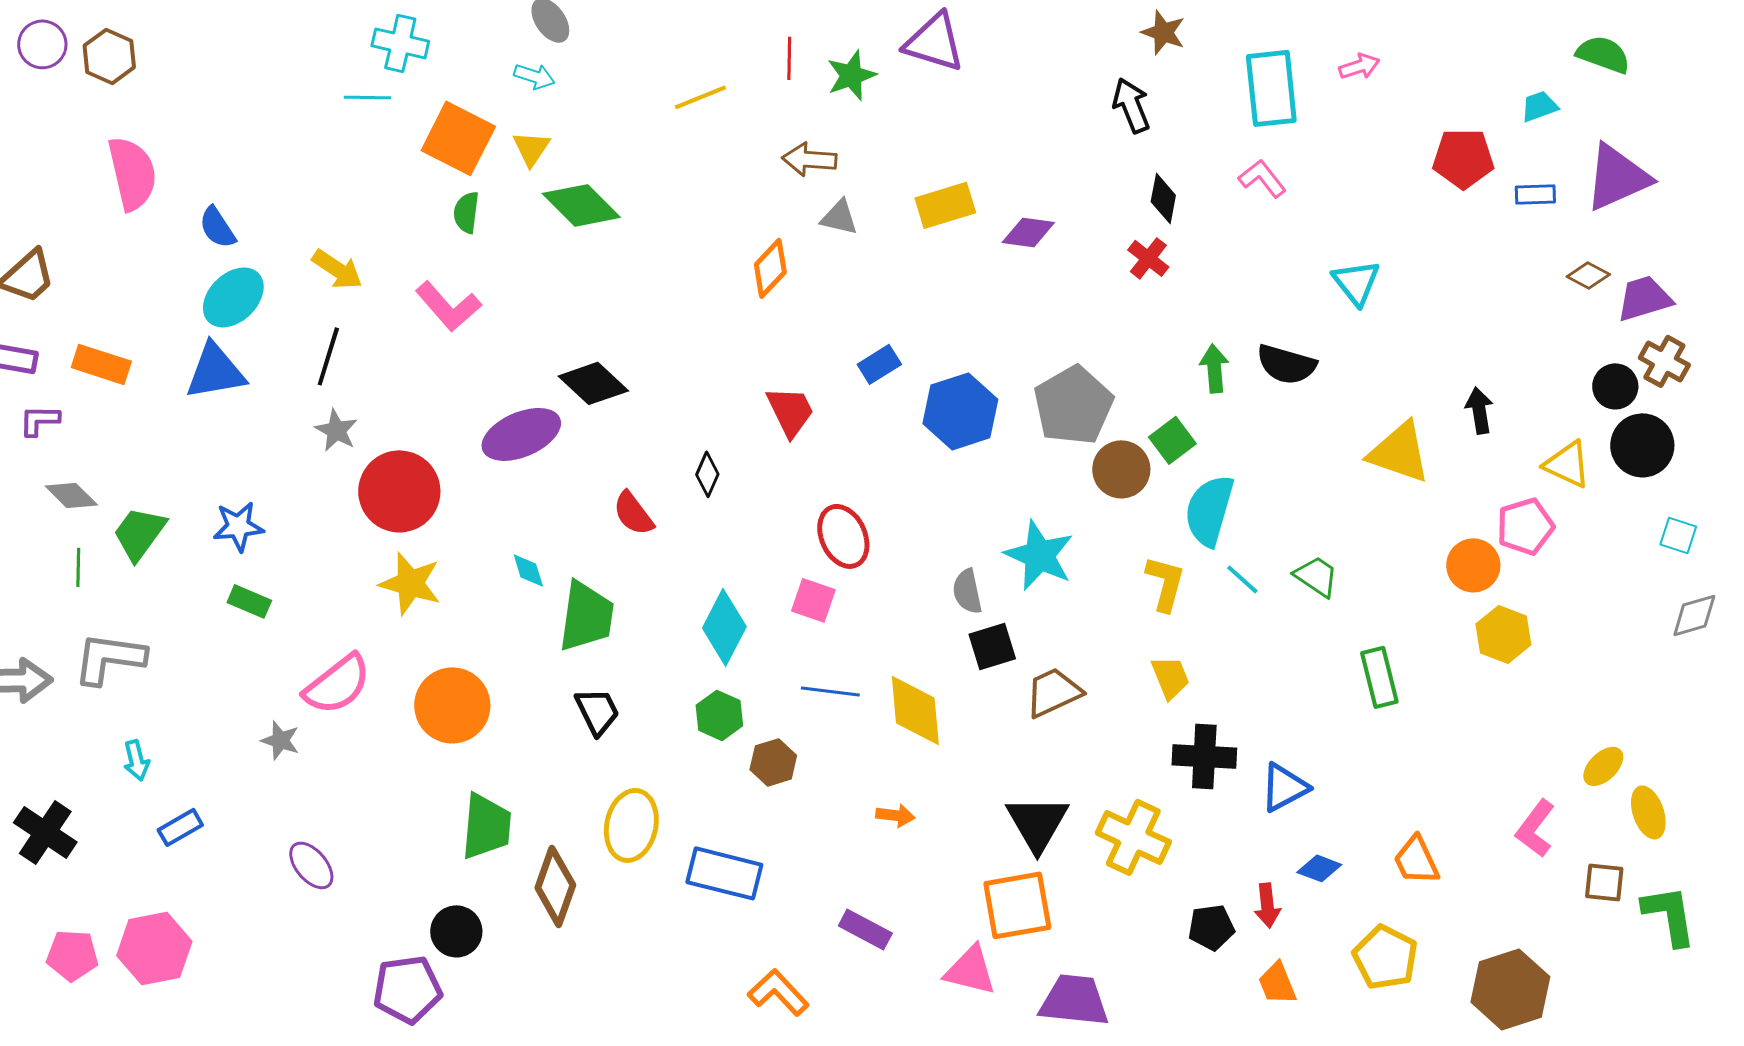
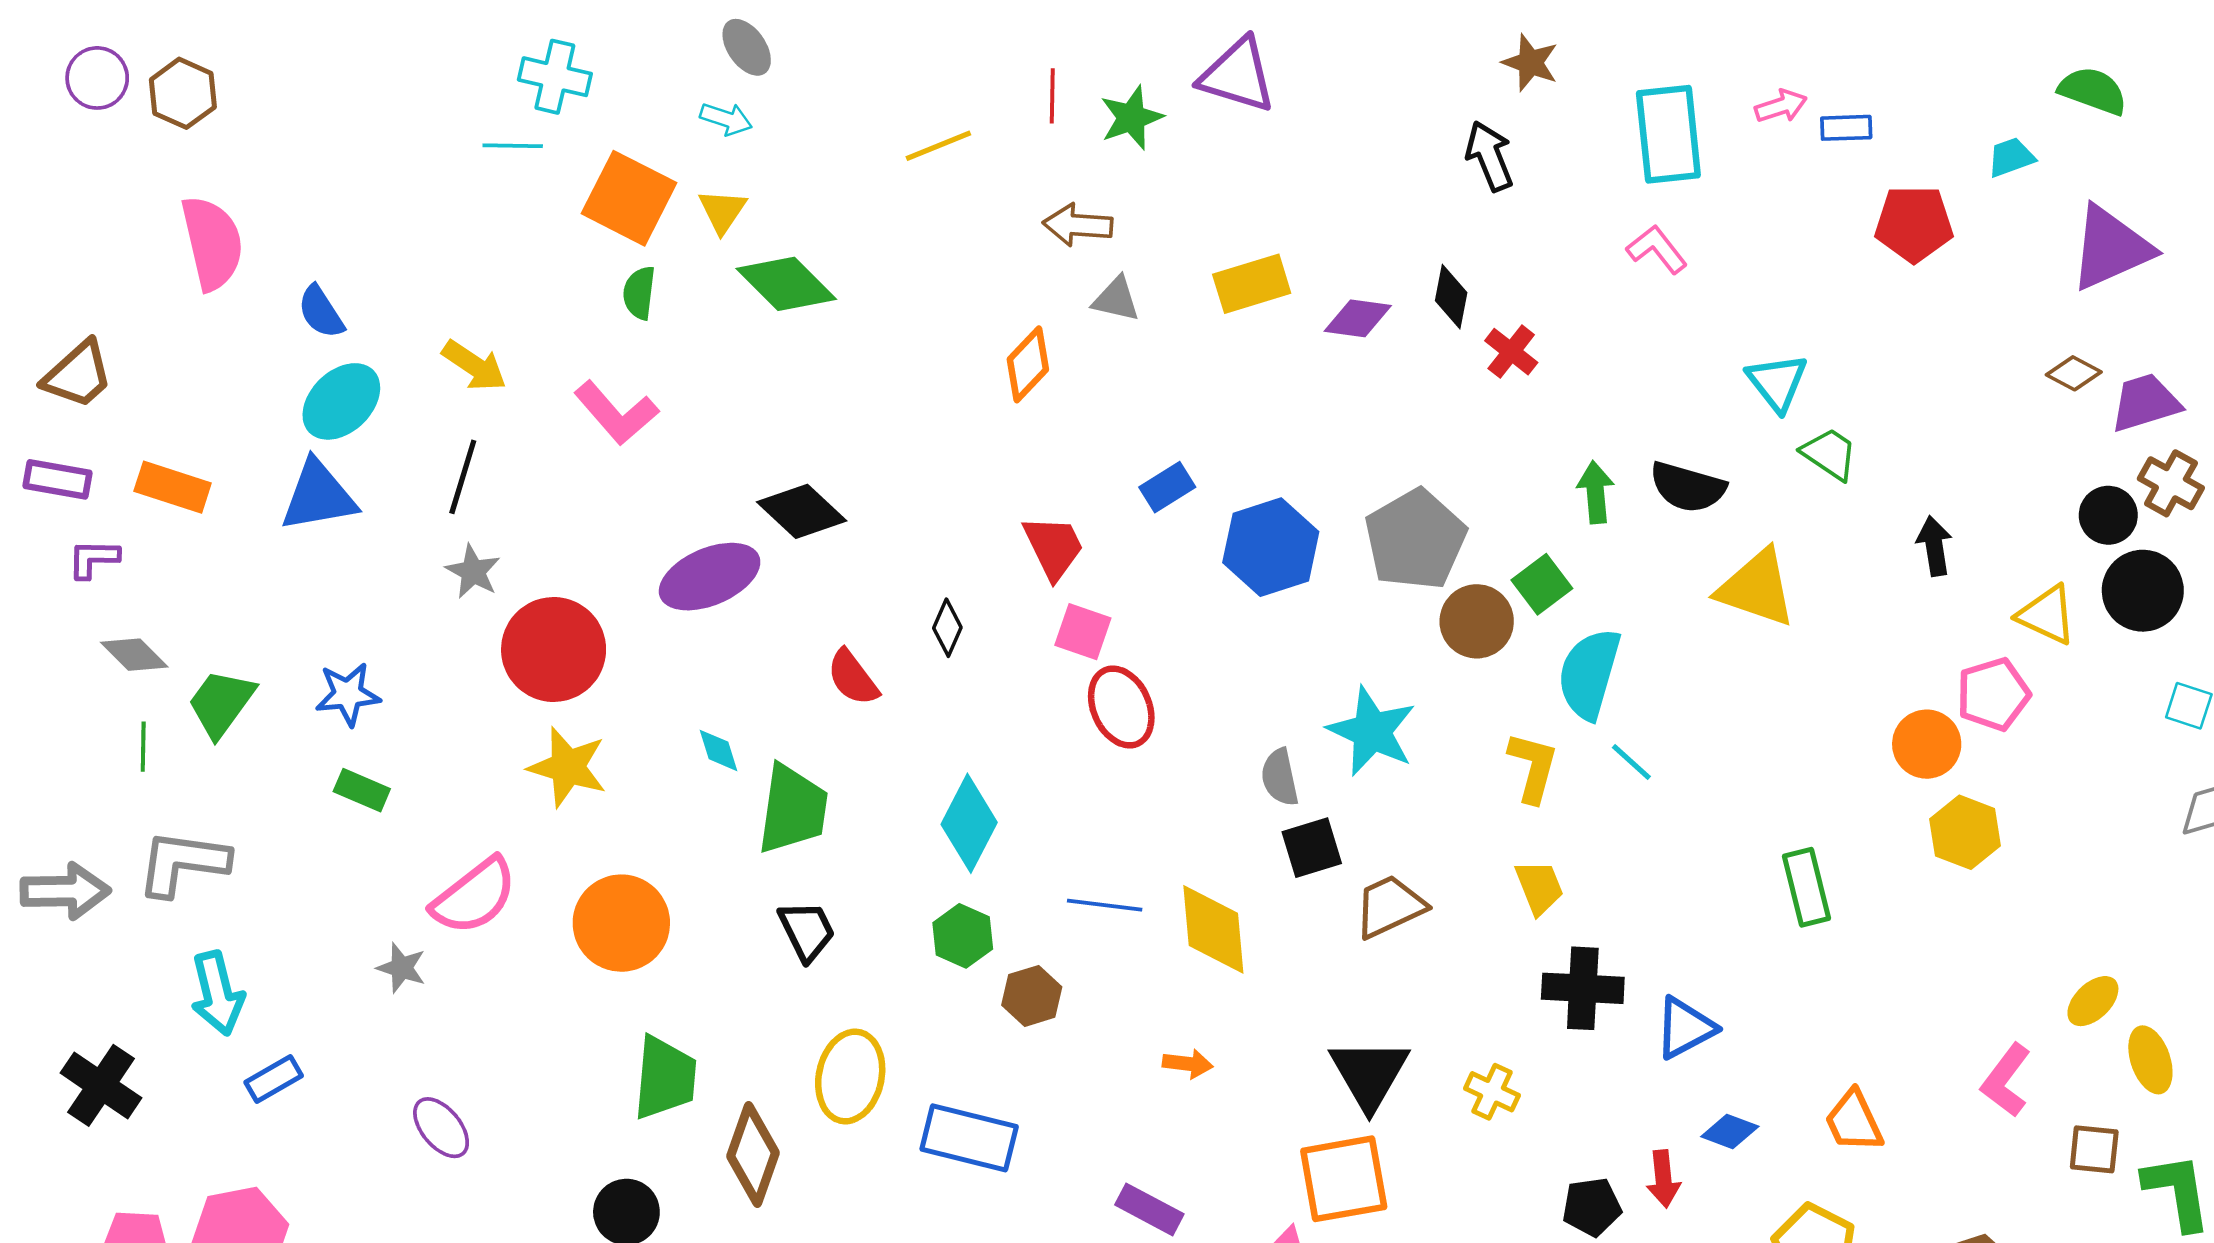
blue rectangle: (1535, 194) -> (1846, 128), moved
black diamond: (1163, 198) -> (1451, 297), moved
yellow triangle: (1399, 452) -> (1757, 588), moved
green trapezoid: (1316, 576) -> (1830, 454), moved
pink square: (813, 600) -> (1083, 632), moved
cyan arrow: (136, 760) -> (217, 993), size x1.6
yellow cross: (1133, 837) -> (1492, 1092), size x0.6

